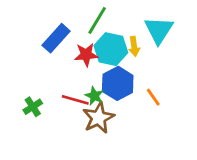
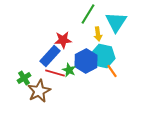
green line: (97, 20) -> (88, 14), moved
blue rectangle: (56, 38) -> (50, 56), moved
cyan hexagon: (111, 49) -> (103, 56), moved
brown star: (98, 118) -> (39, 91), moved

